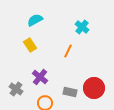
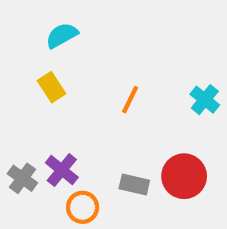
cyan cross: (82, 27) -> (205, 100), moved
purple cross: (40, 77) -> (62, 170), moved

